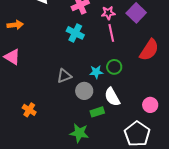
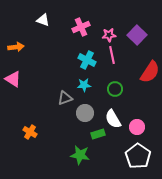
cyan cross: (75, 33) -> (87, 60), moved
cyan star: (96, 72) -> (84, 85), moved
pink circle: (150, 105) -> (137, 127), moved

